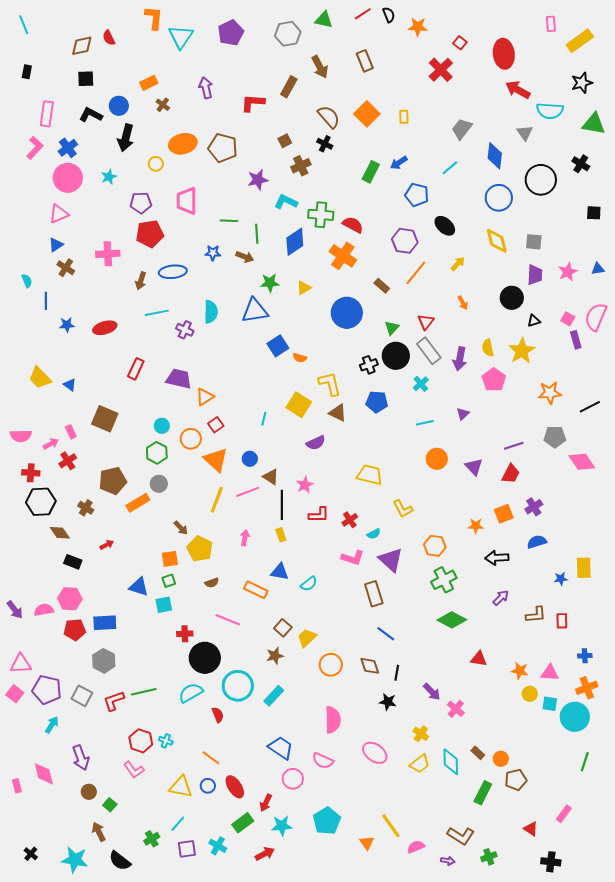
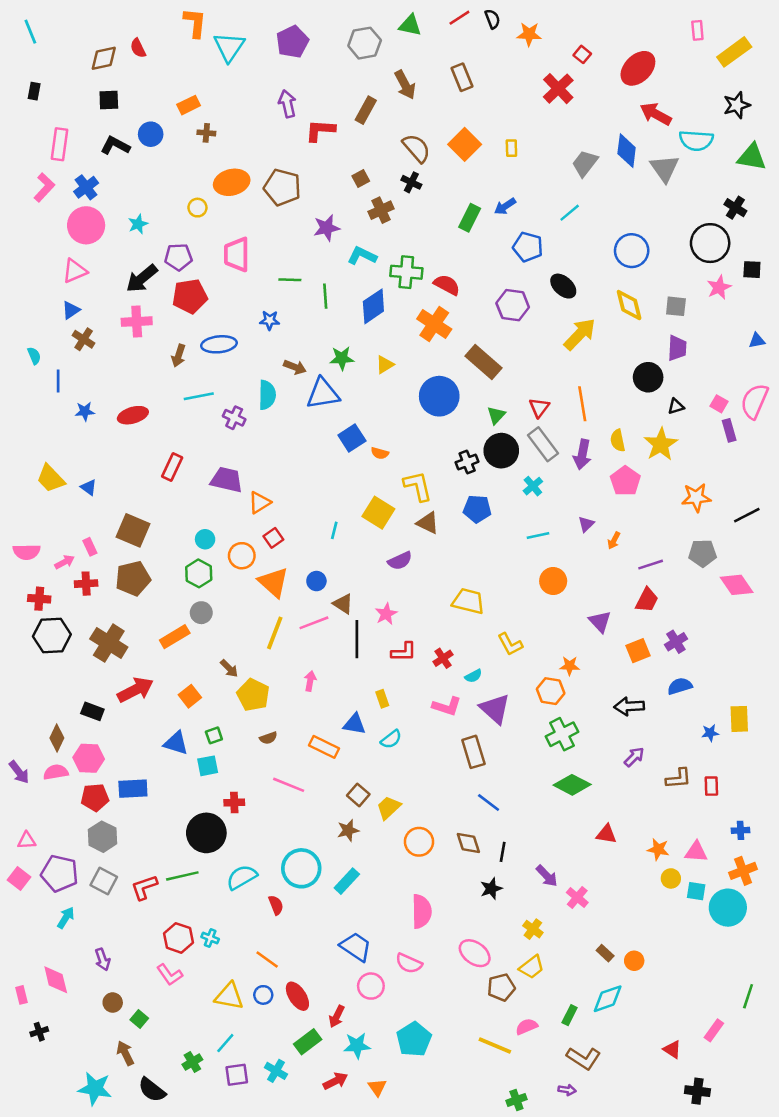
red ellipse: (504, 54) -> (638, 68), turned 52
purple arrow: (206, 88) -> (287, 104), moved
brown cross: (163, 105) -> (206, 133), turned -32
gray triangle: (525, 133) -> (665, 168), size x1.4
black arrow: (126, 138) -> (142, 278), moved, turned 36
blue diamond: (495, 156) -> (627, 151), moved
black circle: (541, 180) -> (710, 243), moved
brown arrow: (245, 257) -> (295, 367), moved
yellow arrow: (458, 264) -> (580, 334), size x1.8
pink star: (568, 272) -> (719, 287), moved
orange line: (416, 273) -> (582, 404), moved, turned -48
brown rectangle: (382, 286) -> (484, 362), size x1.8
orange arrow: (463, 303) -> (614, 541), moved, turned 56
red cross: (68, 461) -> (86, 584), turned 30
purple triangle: (474, 467) -> (600, 622), moved
brown pentagon: (113, 481) -> (133, 578), moved
brown cross: (86, 508) -> (109, 643), size x1.8
orange star: (476, 526) -> (570, 666), moved
brown diamond: (60, 533) -> (57, 738), moved, turned 60
yellow rectangle: (281, 535) -> (382, 699), moved
red arrow: (107, 545) -> (135, 690), size x2.0
orange square: (170, 559) -> (190, 696), moved, turned -30
black circle: (205, 658) -> (206, 833), moved
gray hexagon: (104, 661) -> (103, 837), moved
pink triangle: (21, 664) -> (27, 840), size x0.7
black star: (388, 702) -> (491, 889), turned -30
purple arrow: (81, 758) -> (103, 959), size x0.7
cyan diamond: (451, 762) -> (608, 999), moved, turned 72
green line: (585, 762) -> (748, 996), moved
brown pentagon: (516, 780) -> (501, 987), moved
green rectangle: (483, 793) -> (570, 1015), moved, size x0.7
yellow line: (391, 826) -> (495, 1046), turned -32
orange triangle: (367, 843) -> (377, 1087), moved
pink semicircle: (416, 847) -> (527, 1027), moved
black cross: (31, 854) -> (39, 1032), moved, turned 32
green cross: (489, 857) -> (516, 1100), moved

